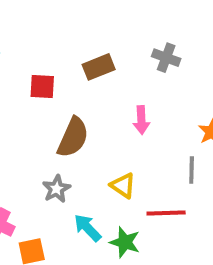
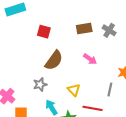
brown rectangle: (99, 67) -> (84, 28), moved
pink arrow: (141, 120) -> (90, 59), turned -64

